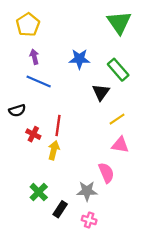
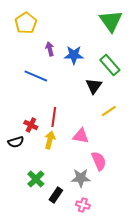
purple arrow: (34, 57) -> (50, 49), moved
black semicircle: (17, 110) -> (16, 142), moved
pink triangle: (120, 145) -> (81, 136), moved

